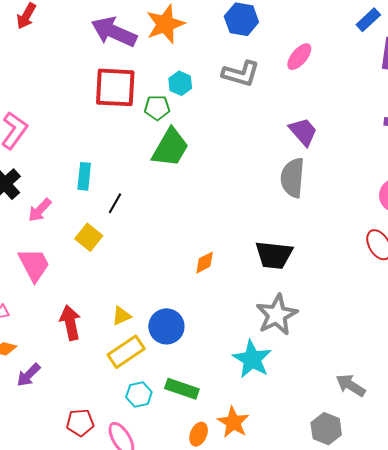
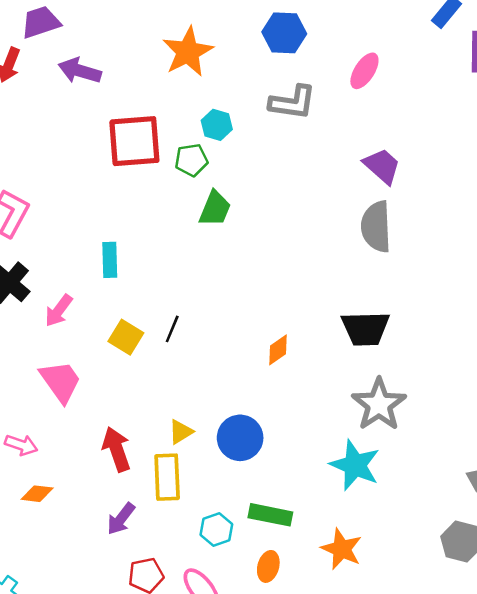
purple arrow: (114, 32) -> (80, 71), moved, size x0.7
green trapezoid: (170, 148) -> (215, 209), size x0.7
black line: (115, 203) -> (172, 329), moved
yellow rectangle: (126, 352) -> (167, 477), moved, turned -51
purple arrow: (29, 375) -> (121, 519), moved
orange ellipse: (199, 434) -> (268, 566), moved

